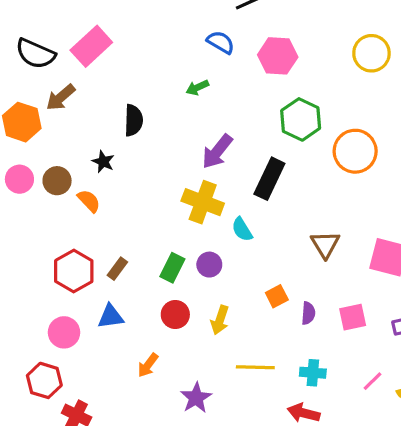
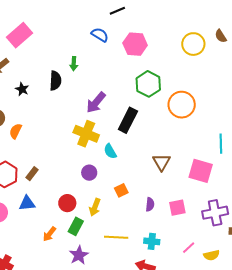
green arrow: (197, 88) -> (74, 64), moved, turned -64
black semicircle: (133, 120) -> (55, 81), moved
black star: (103, 162) -> (22, 89), moved
orange semicircle: (89, 201) -> (15, 131), turned -112
green rectangle: (172, 268) -> (76, 226), moved
orange square: (277, 296) -> (121, 190), moved

